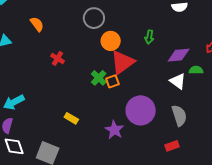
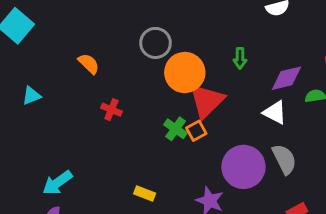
orange semicircle: (37, 24) -> (89, 64), moved
orange circle: (111, 41) -> (185, 73), size x1.4
white triangle: (178, 81) -> (275, 113), moved
gray semicircle: (179, 116) -> (284, 159), moved

